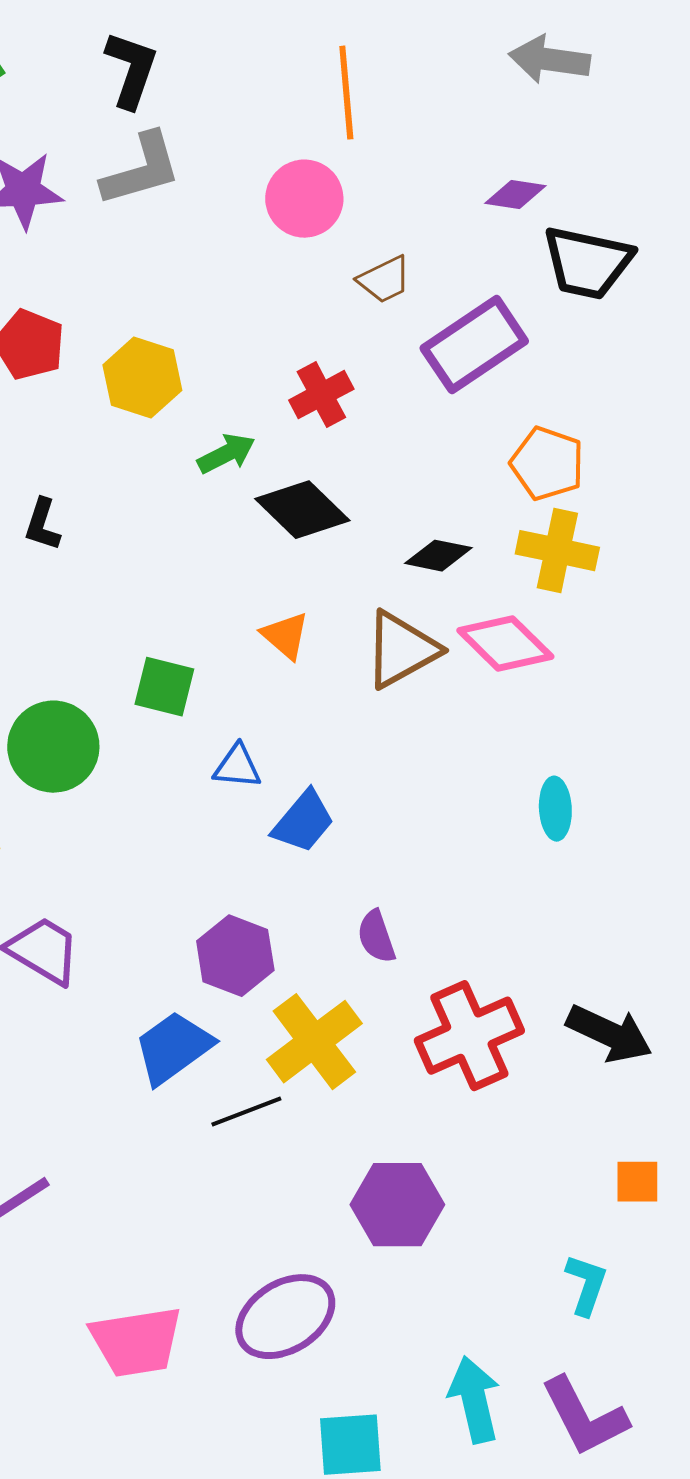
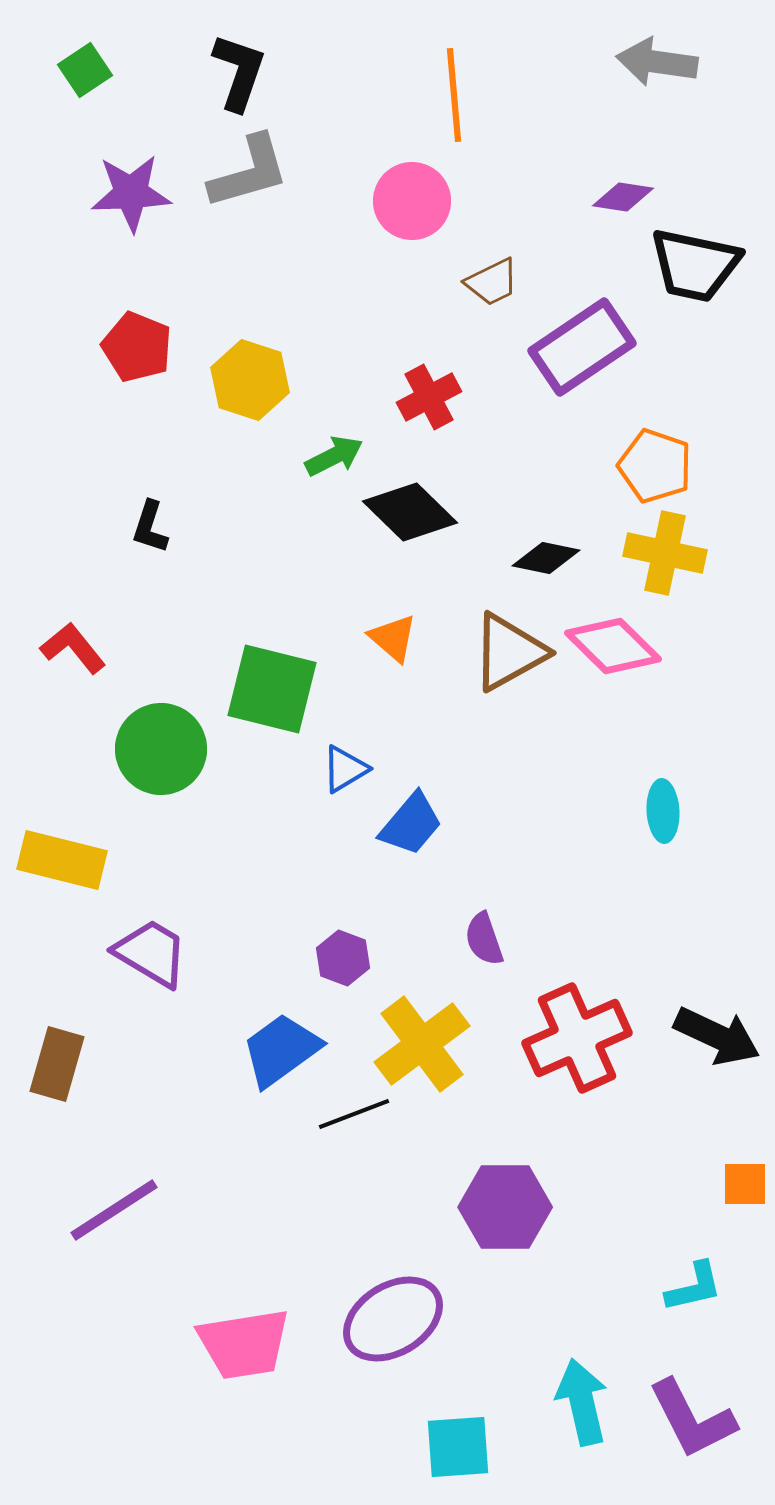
green square: (164, 687) -> (272, 689), size x1.5
blue triangle: (237, 767) -> (345, 769), turned -36
purple hexagon: (235, 956) -> (343, 958), size x0.7
cyan L-shape: (586, 1285) -> (694, 1287), turned 58

